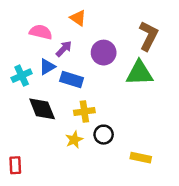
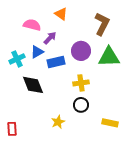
brown L-shape: (148, 36) -> (102, 24), moved
purple circle: (104, 53) -> (81, 51), moved
blue rectangle: (72, 79) -> (56, 62), turned -30
yellow cross: (84, 111) -> (81, 83), moved
yellow star: (74, 140) -> (58, 122), moved

